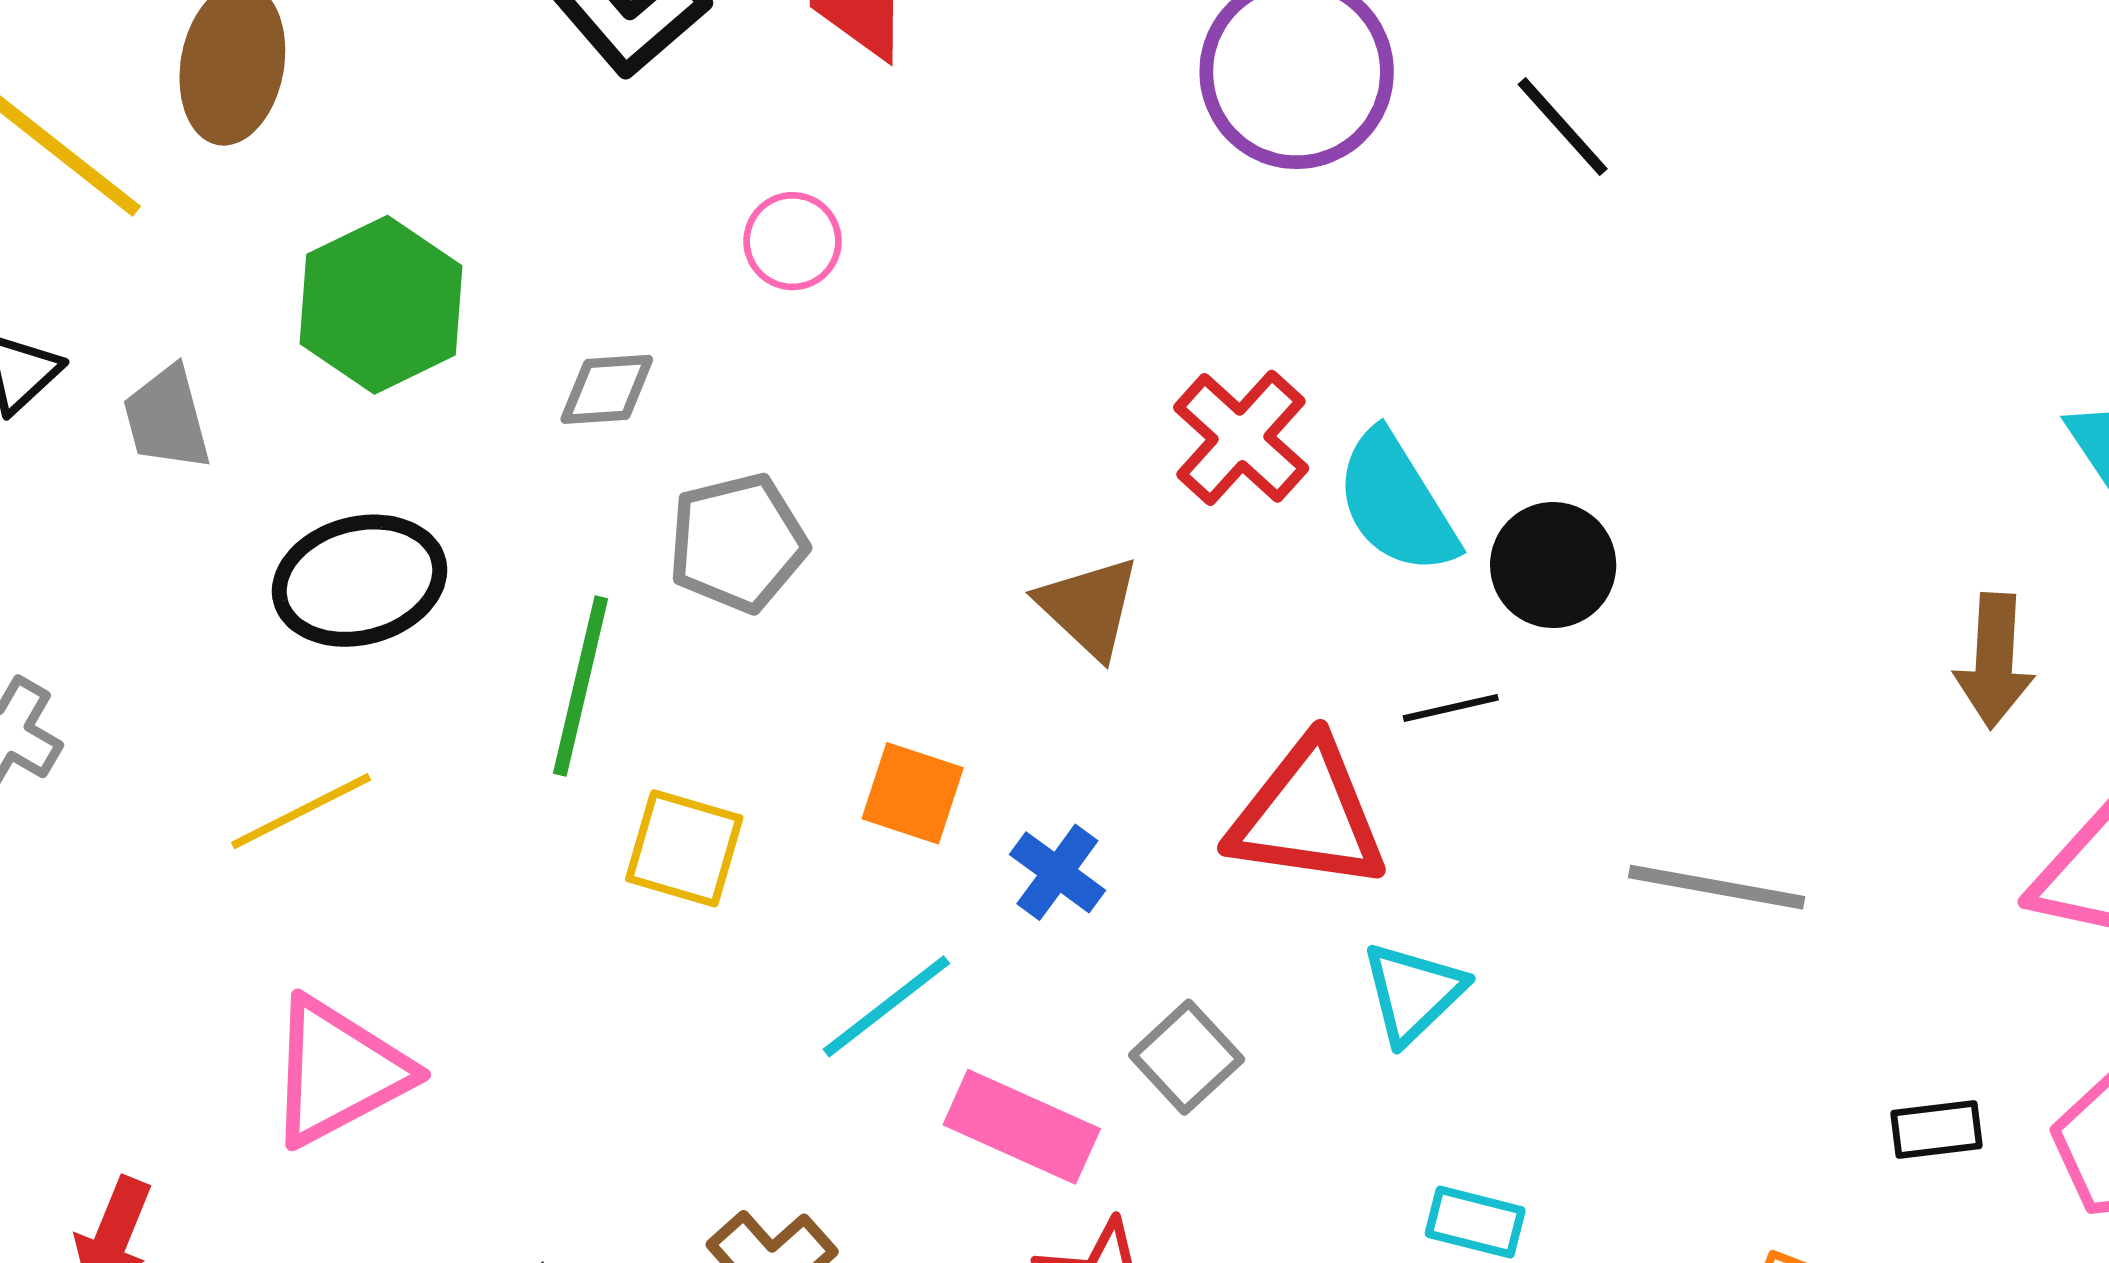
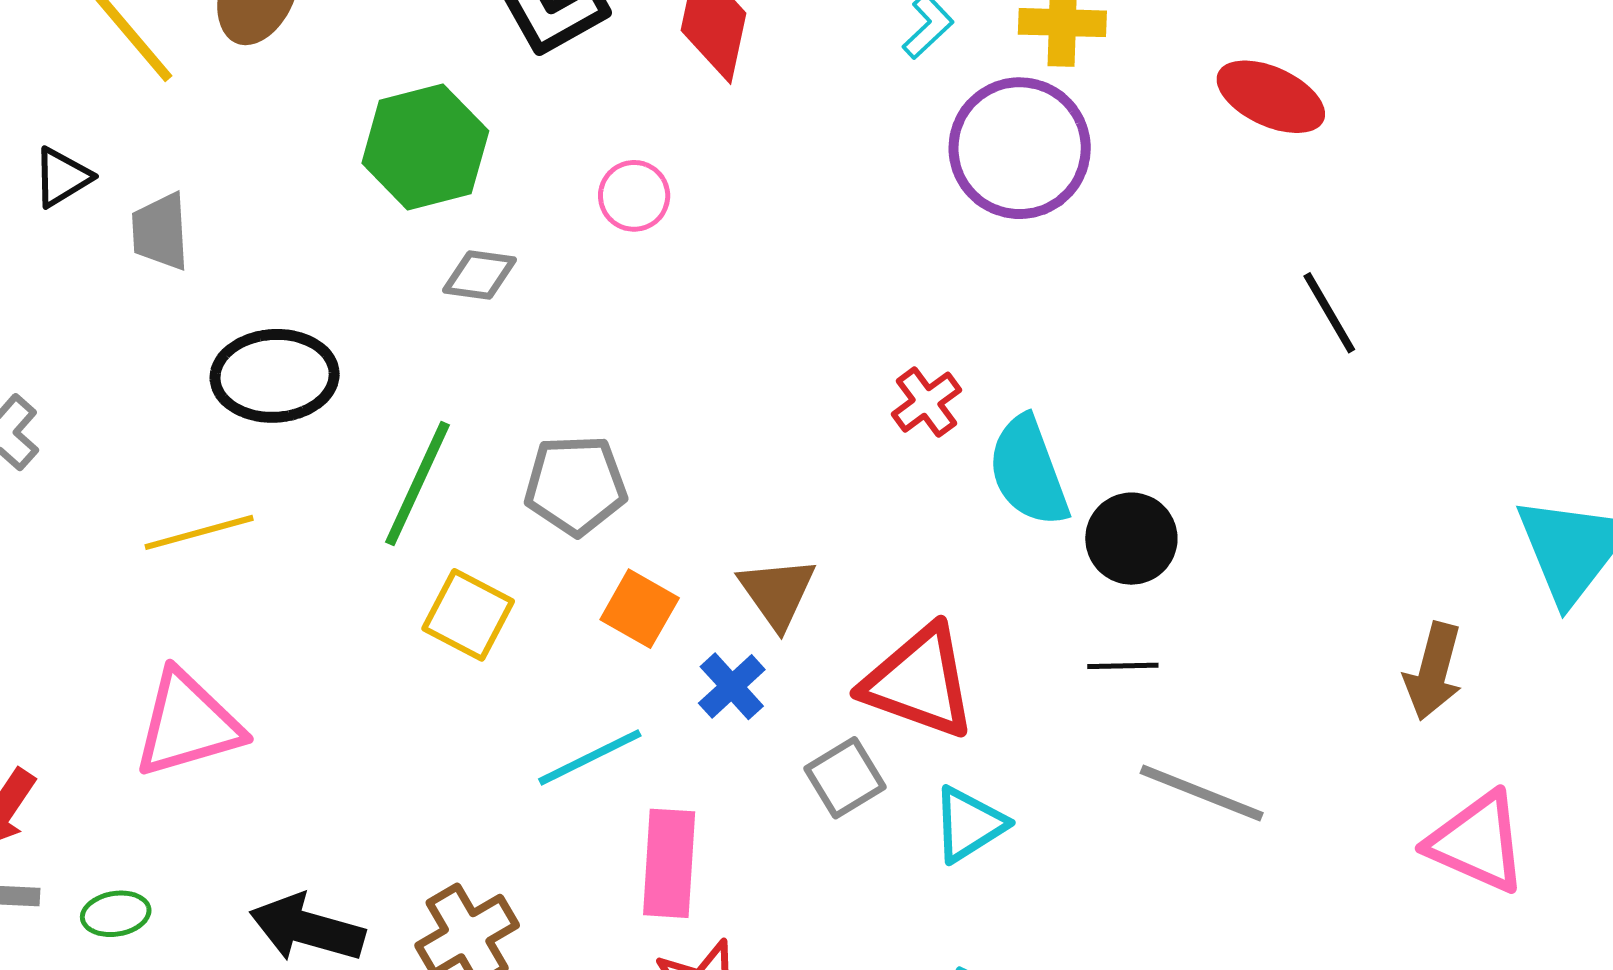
black line: (1563, 127) -> (1329, 313), moved
green hexagon: (381, 305) -> (425, 147), moved
red cross: (1241, 438) -> (926, 402), size x0.7
gray pentagon: (738, 543) -> (575, 485), moved
brown triangle: (1089, 607) -> (777, 593), moved
black line: (1451, 708) -> (1123, 666), moved
gray square: (1187, 1057) -> (845, 778), moved
pink rectangle: (1022, 1127) -> (669, 863), turned 58

